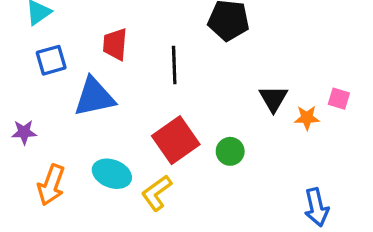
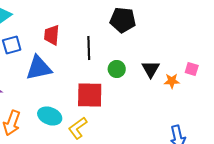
red square: (176, 140) -> (90, 95), turned 36
green circle: (230, 151) -> (117, 69), moved

